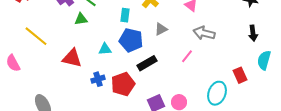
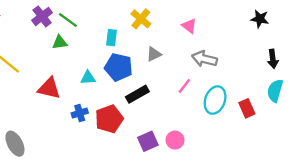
black arrow: (253, 33) -> (273, 59), moved
cyan ellipse: (217, 93) -> (215, 100), moved

